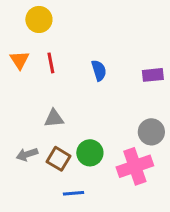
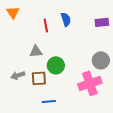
red line: (51, 63) -> (46, 25), moved
green circle: (90, 153) -> (56, 65), moved
brown square: (58, 159) -> (39, 78), turned -35

